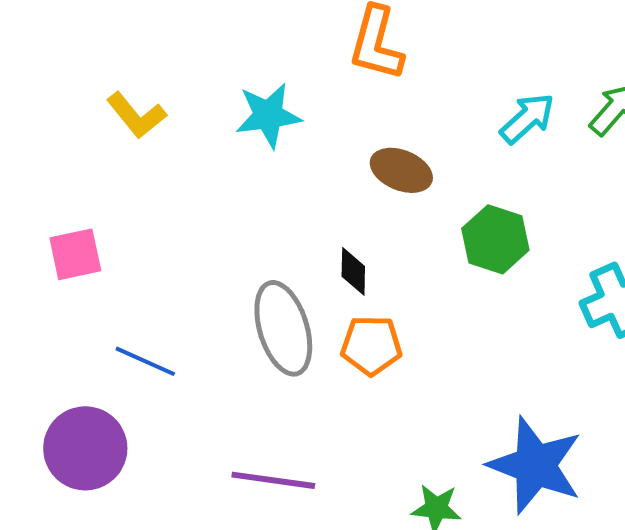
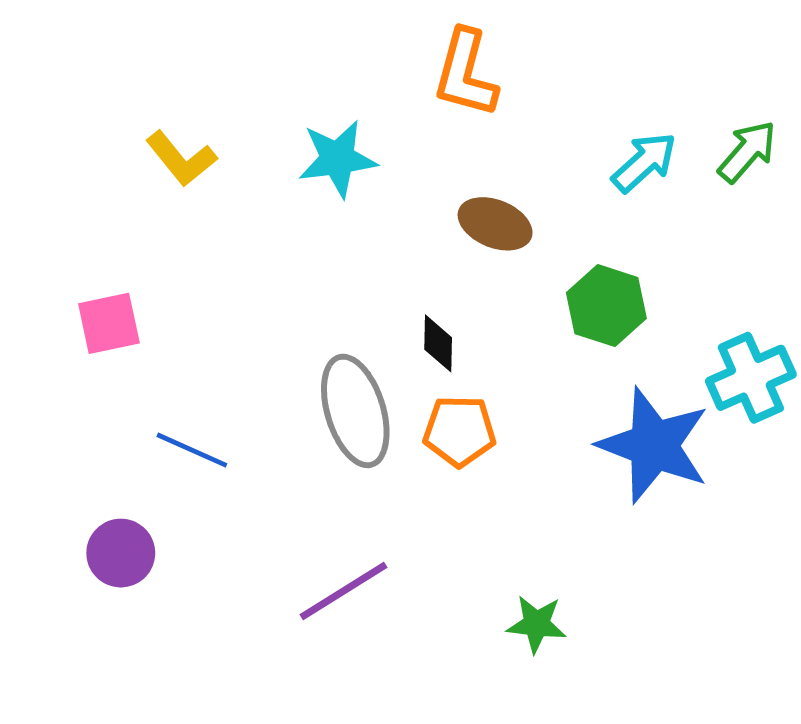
purple circle: (85, 448) -> (121, 553), size x0.7
blue star: (535, 465) -> (654, 445), moved
purple line: (273, 480) -> (343, 591), turned -40

